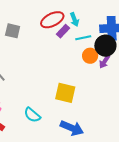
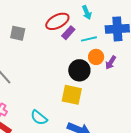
cyan arrow: (74, 20) -> (87, 12), moved
black circle: (105, 46) -> (79, 70), moved

